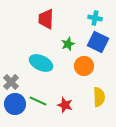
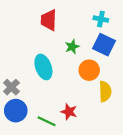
cyan ellipse: (41, 63) -> (43, 67), turned 45
yellow semicircle: (99, 97) -> (105, 91), moved
green line: (38, 101) -> (47, 121), moved

